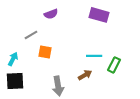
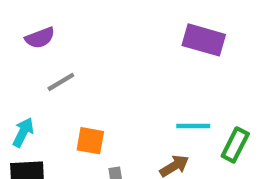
purple semicircle: (51, 14) -> (40, 38), moved
orange square: (45, 52) -> (90, 141), moved

